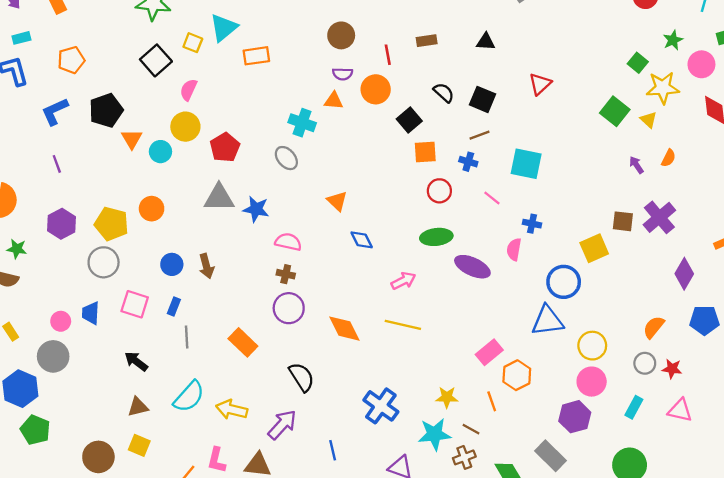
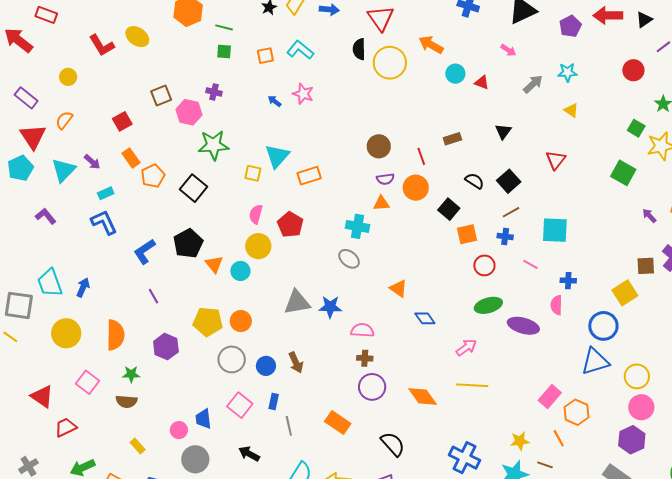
black triangle: (486, 42) -> (503, 131), turned -48
orange pentagon: (71, 60) -> (153, 176), moved
black square: (156, 60) -> (194, 188), moved
black square: (482, 99) -> (509, 181), turned 35
yellow triangle: (649, 120) -> (571, 110), moved
red pentagon: (225, 147) -> (290, 225), moved
yellow pentagon: (111, 224) -> (208, 322), moved
gray circle: (104, 262) -> (232, 359), moved
pink square: (135, 304) -> (240, 405), turned 30
gray circle: (53, 356) -> (195, 459), moved

